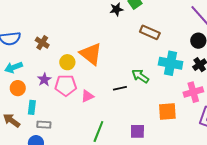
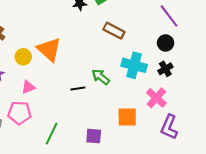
pink pentagon: (66, 85) -> (19, 113), moved
pink cross: (193, 92) -> (156, 98), turned -36
pink triangle: (87, 96) -> (28, 87), moved

